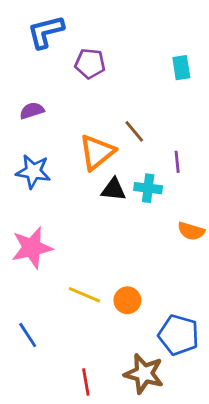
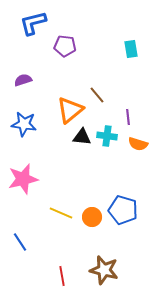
orange semicircle: (191, 231) -> (138, 144), moved
blue pentagon: (179, 335) -> (123, 210), moved

